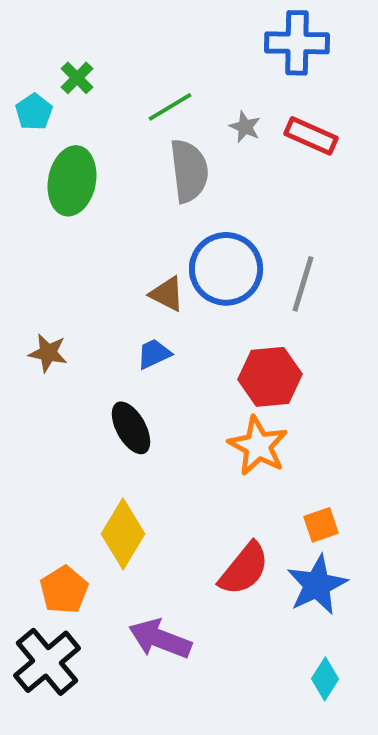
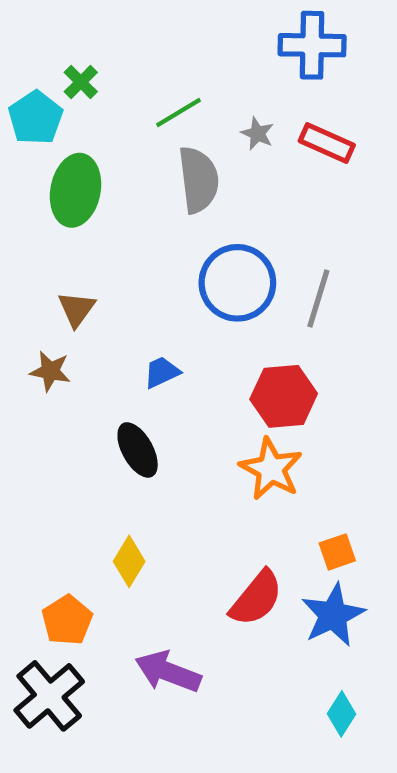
cyan pentagon: (34, 112) -> (36, 118), size x1.4
brown triangle: (167, 294) -> (77, 309), moved, turned 39
yellow diamond: (123, 534) -> (129, 561), size x0.7

